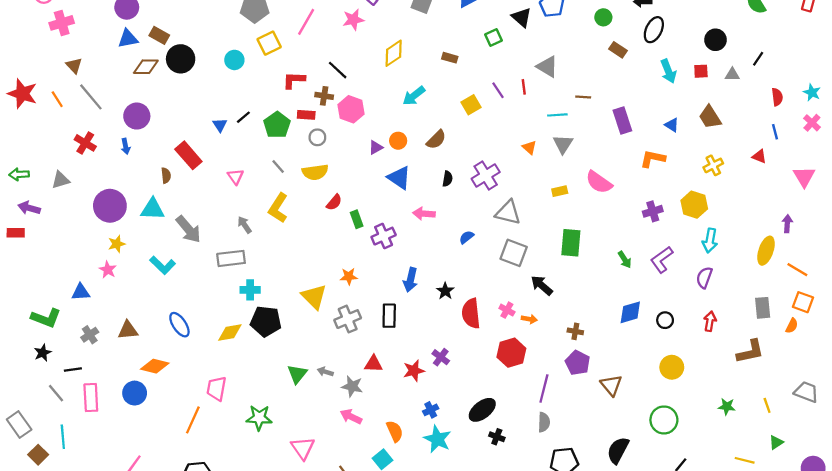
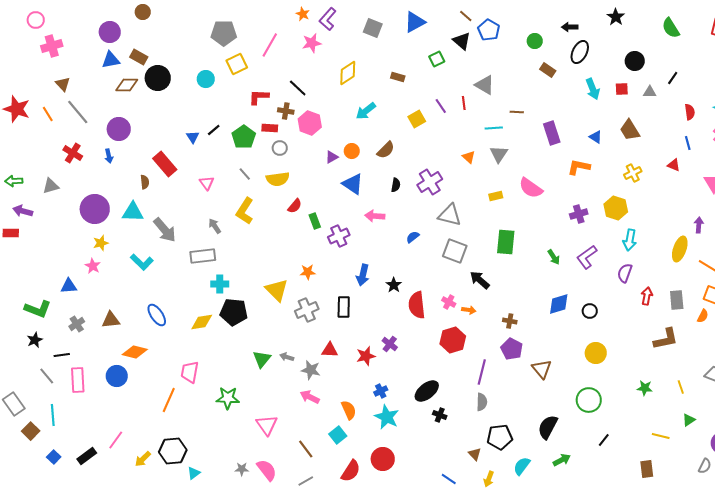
red arrow: (710, 321) -> (647, 296), moved

